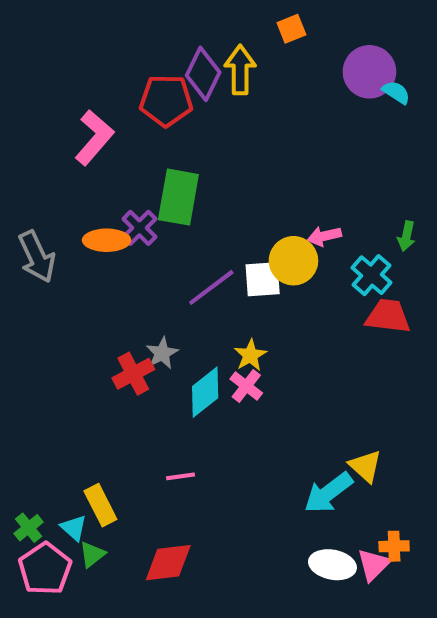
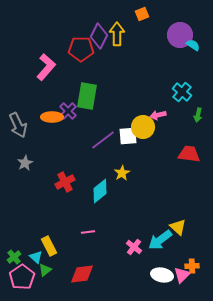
cyan cross: (372, 275) -> (182, 92), moved
gray star: (162, 353) -> (25, 163), moved
pink cross: (246, 386) -> (134, 247), moved

